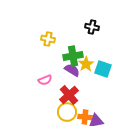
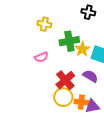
purple semicircle: (72, 70) -> (90, 76), moved
pink semicircle: (45, 80) -> (41, 57), moved

